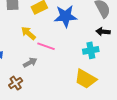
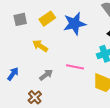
pink line: (46, 46) -> (75, 67), moved

